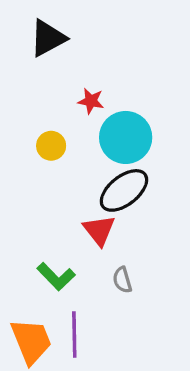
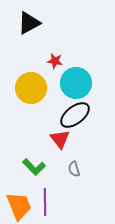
yellow circle: (51, 146) -> (31, 88), size x1.8

